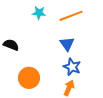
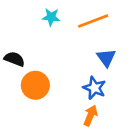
blue triangle: (67, 44) -> (106, 58), moved
orange circle: (29, 78) -> (35, 85), moved

